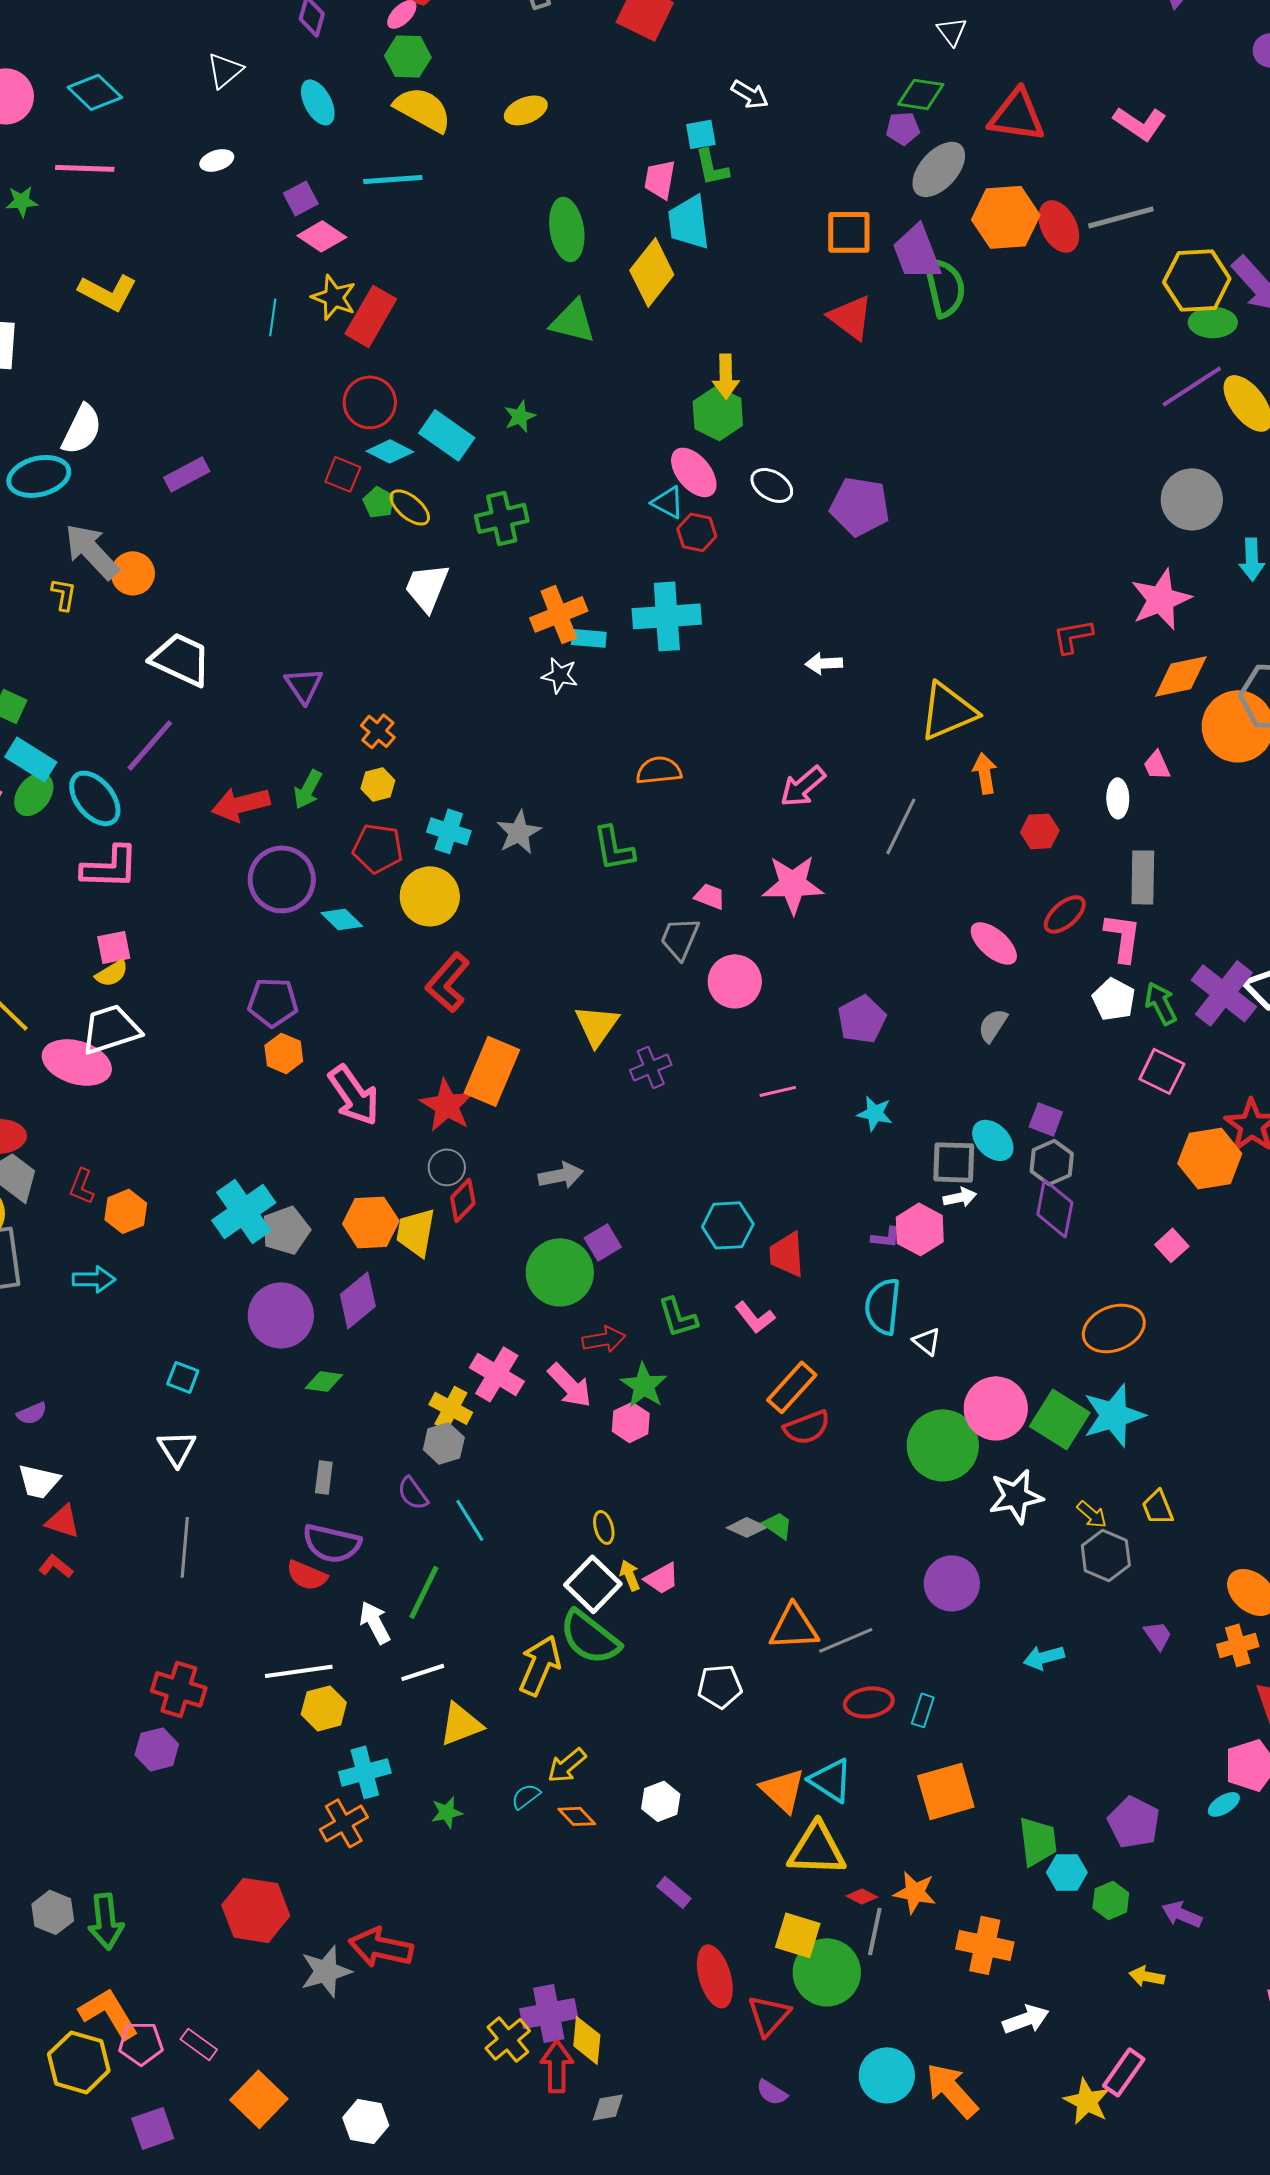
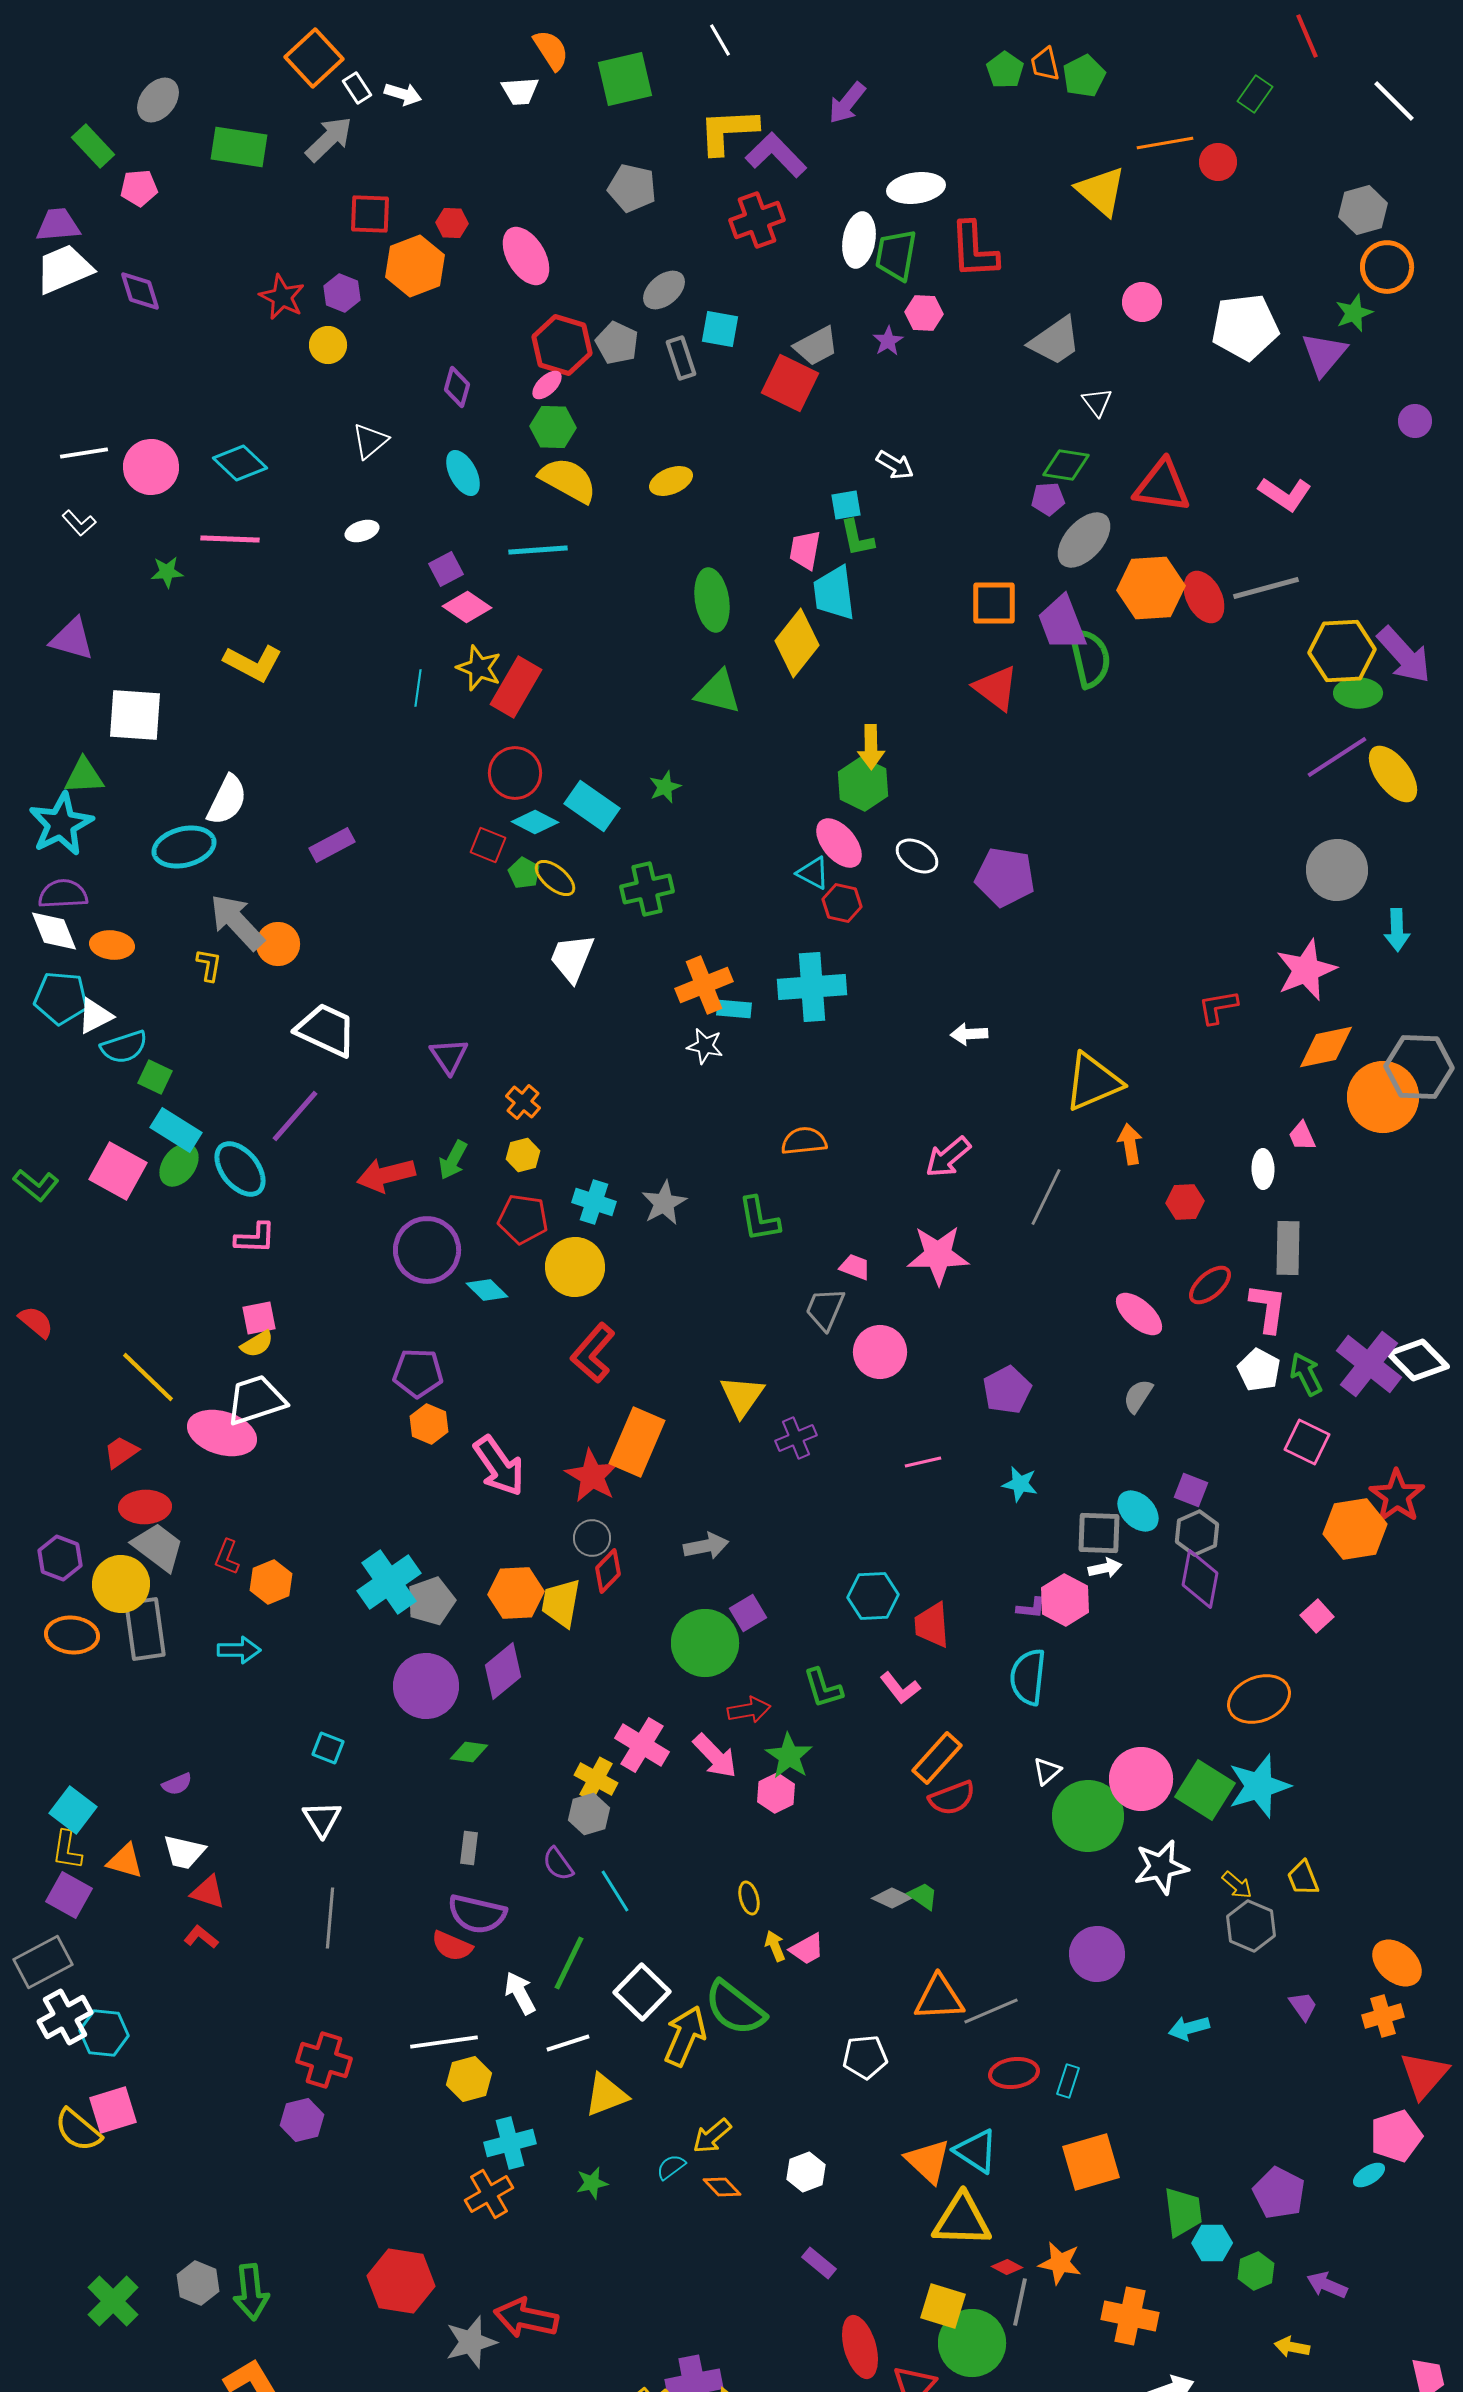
pink L-shape: (110, 867) -> (255, 1238), size x0.7
white triangle: (927, 1341) -> (1047, 1771), moved, turned 40
white square: (593, 1584) -> (642, 1992), moved

